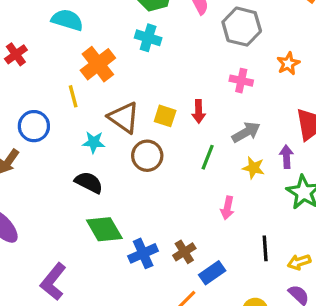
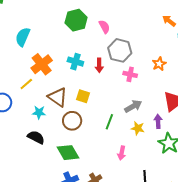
cyan semicircle: (67, 20) -> (23, 37), turned -84
gray hexagon: (242, 27) -> (120, 50), moved
cyan cross: (148, 38) -> (75, 62), moved
yellow line: (73, 96) -> (26, 84), turned 64
red arrow: (199, 111) -> (99, 65), moved
green diamond: (104, 229) -> (68, 153), moved

